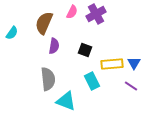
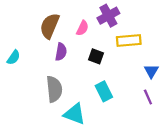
pink semicircle: (72, 12) -> (82, 28), moved
cyan semicircle: (12, 33) -> (14, 57), moved
yellow rectangle: (112, 64) -> (129, 41), moved
purple line: (131, 86) -> (148, 97), turned 32

